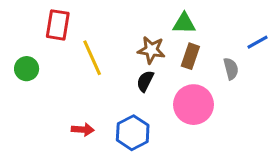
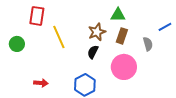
brown star: (151, 50) -> (97, 32), turned -30
red arrow: (83, 130) -> (41, 83), moved

